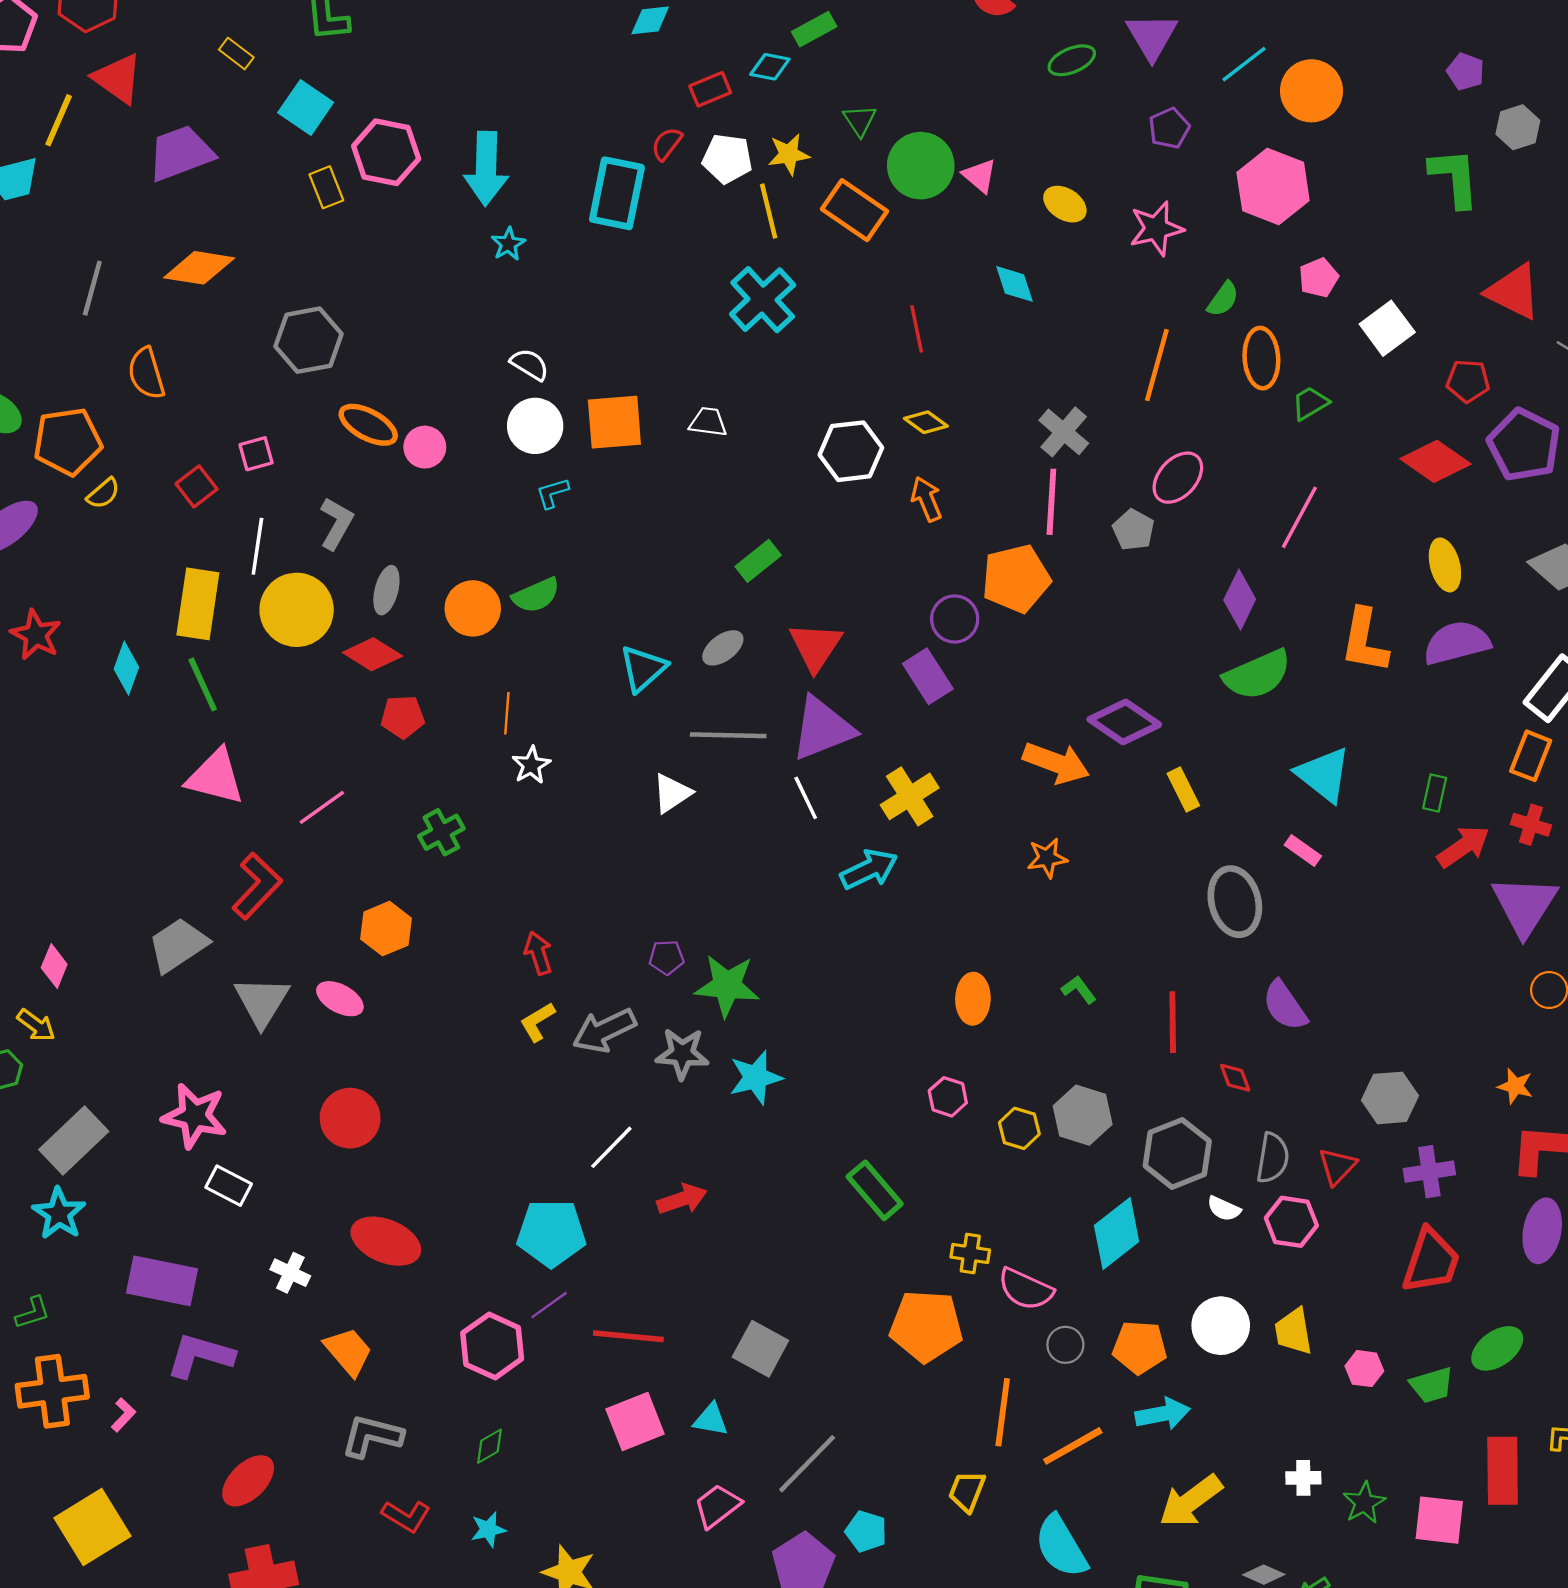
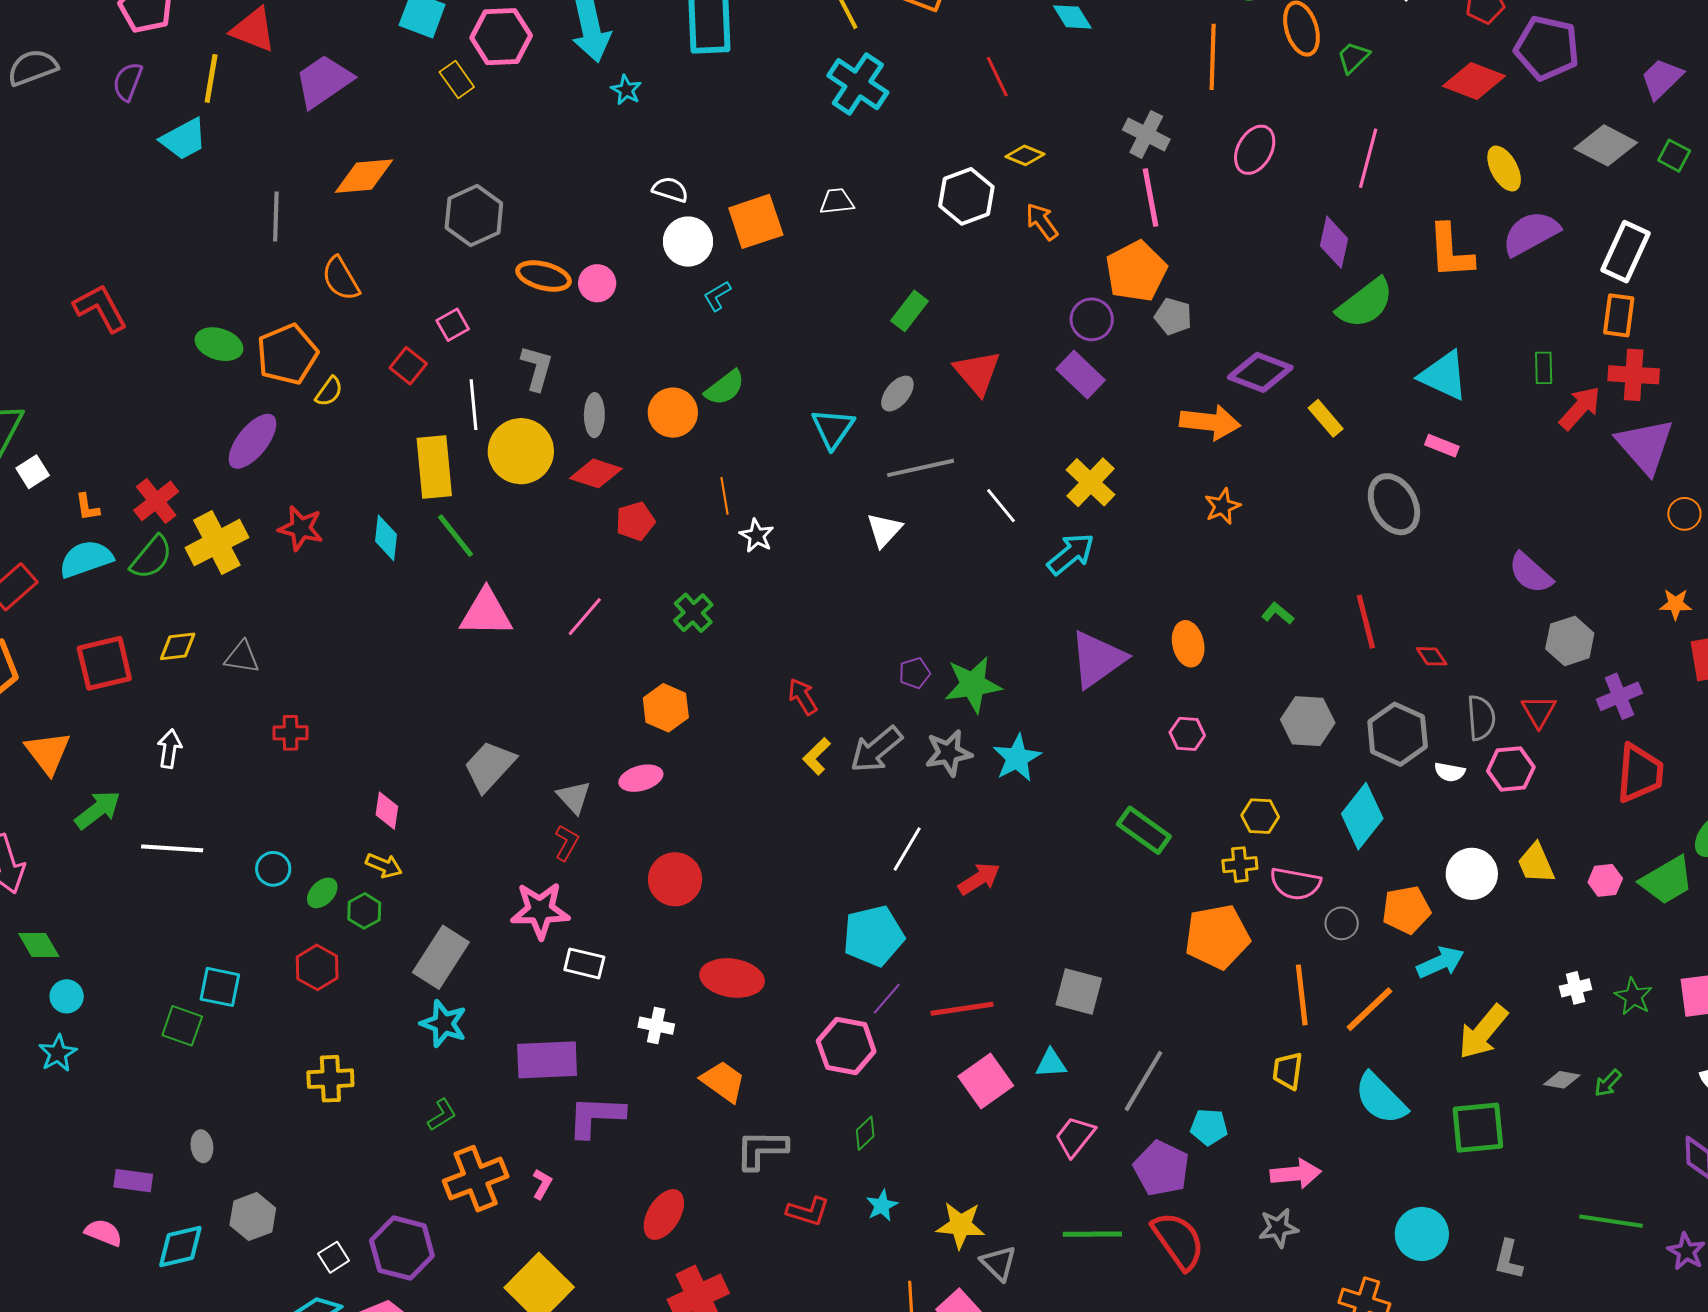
gray pentagon: (1133, 530) -> (1173, 316), moved
purple triangle: (822, 728) -> (1097, 659), moved
red cross: (1531, 825) -> (1634, 375), size x1.4
red L-shape: (257, 886) -> (567, 843), moved, size x0.6
pink ellipse: (340, 999) -> (641, 778), turned -30
gray triangle: (262, 1001) -> (574, 797), size x0.7
purple semicircle: (1285, 1006) -> (1530, 573), moved
yellow hexagon: (1019, 1128) -> (1260, 816), moved
green trapezoid: (1432, 1385) -> (1667, 880), size x1.4

